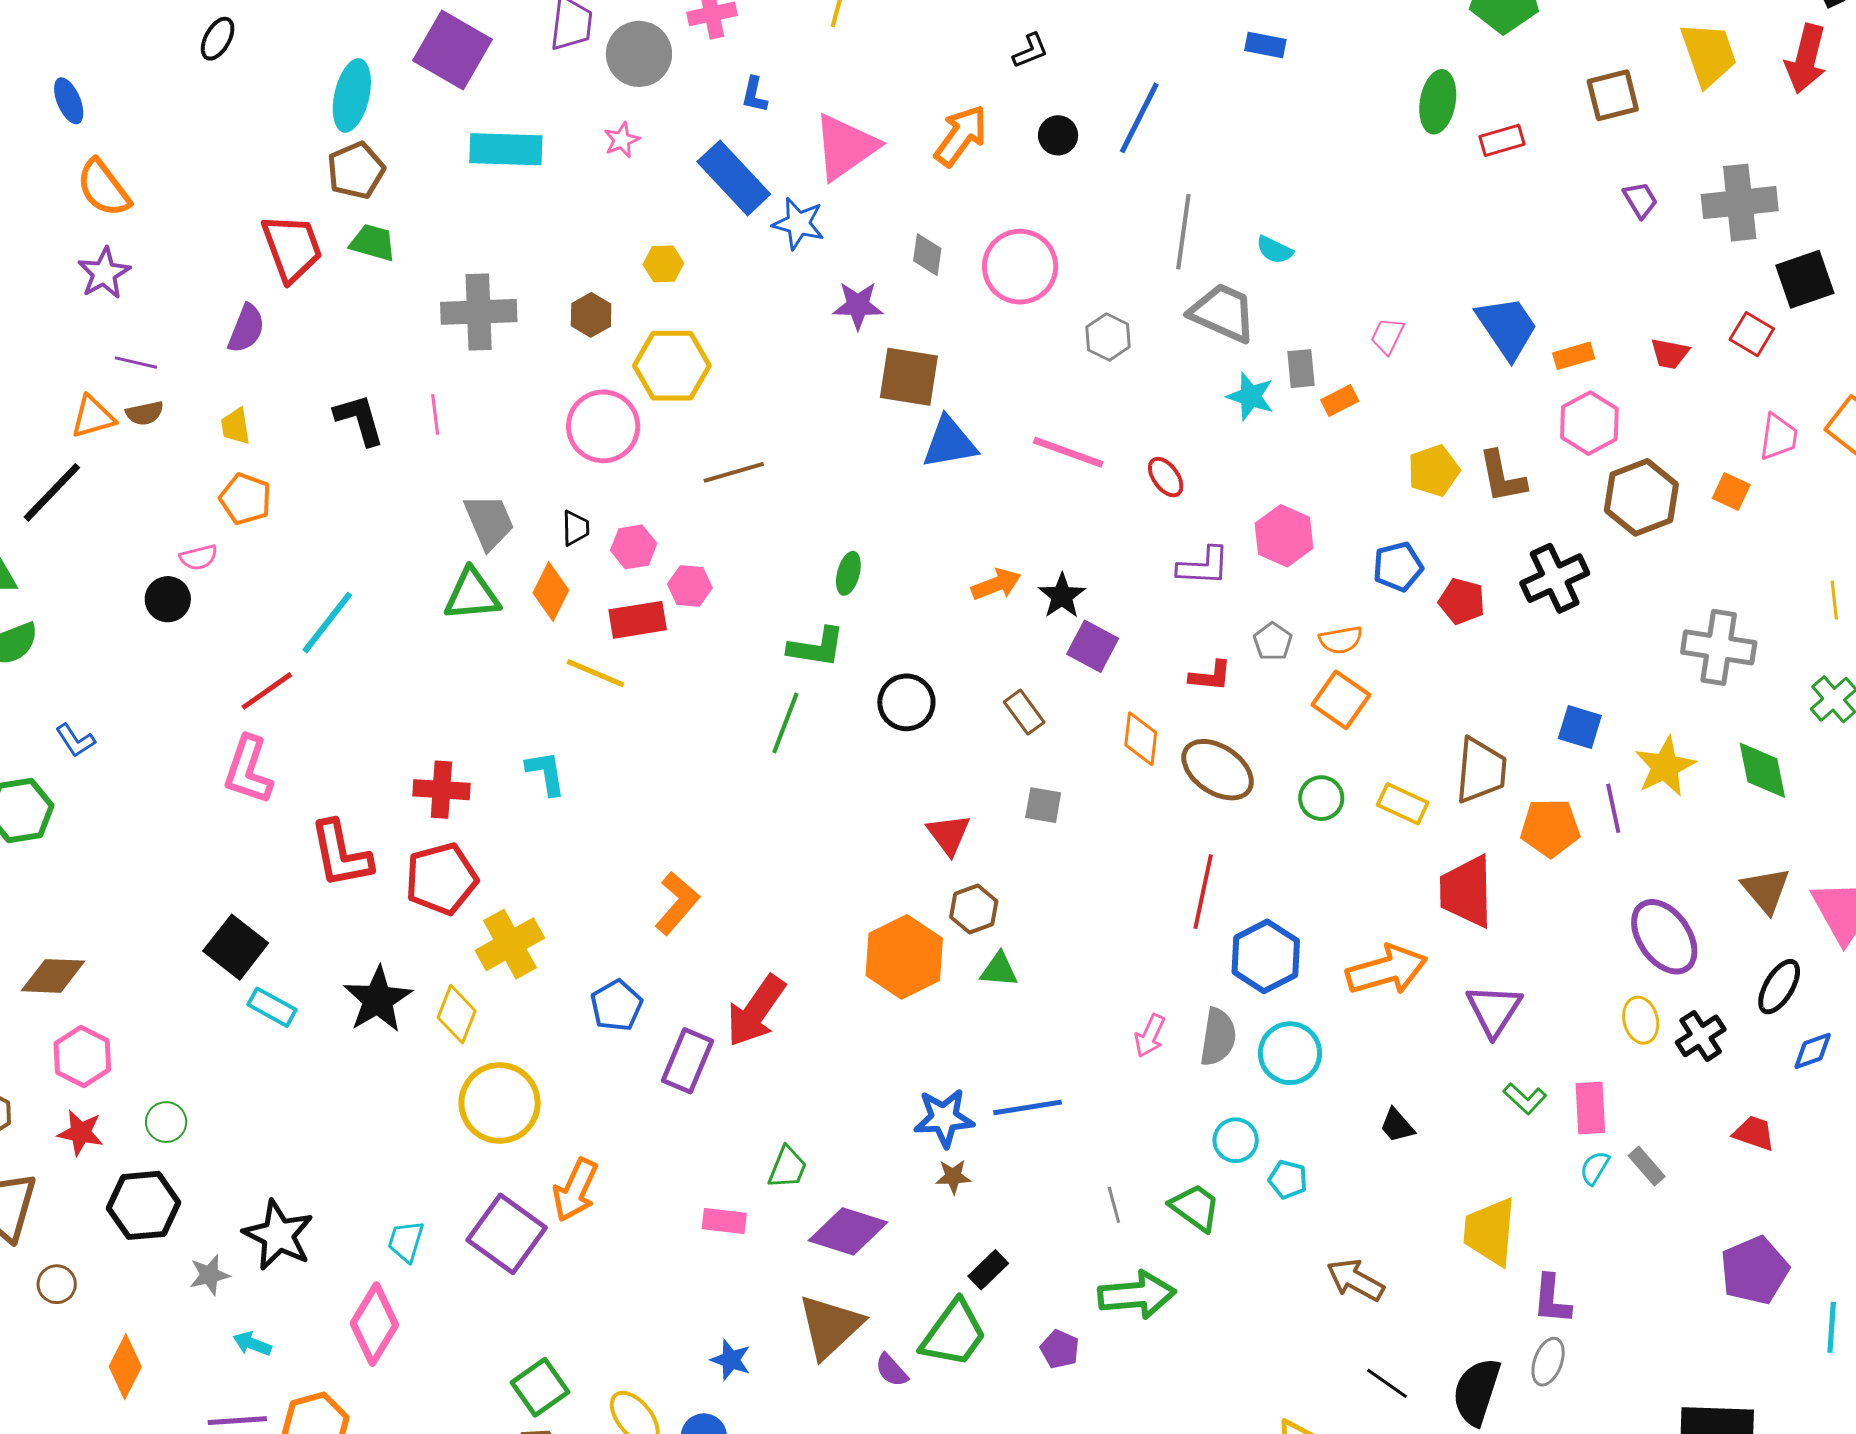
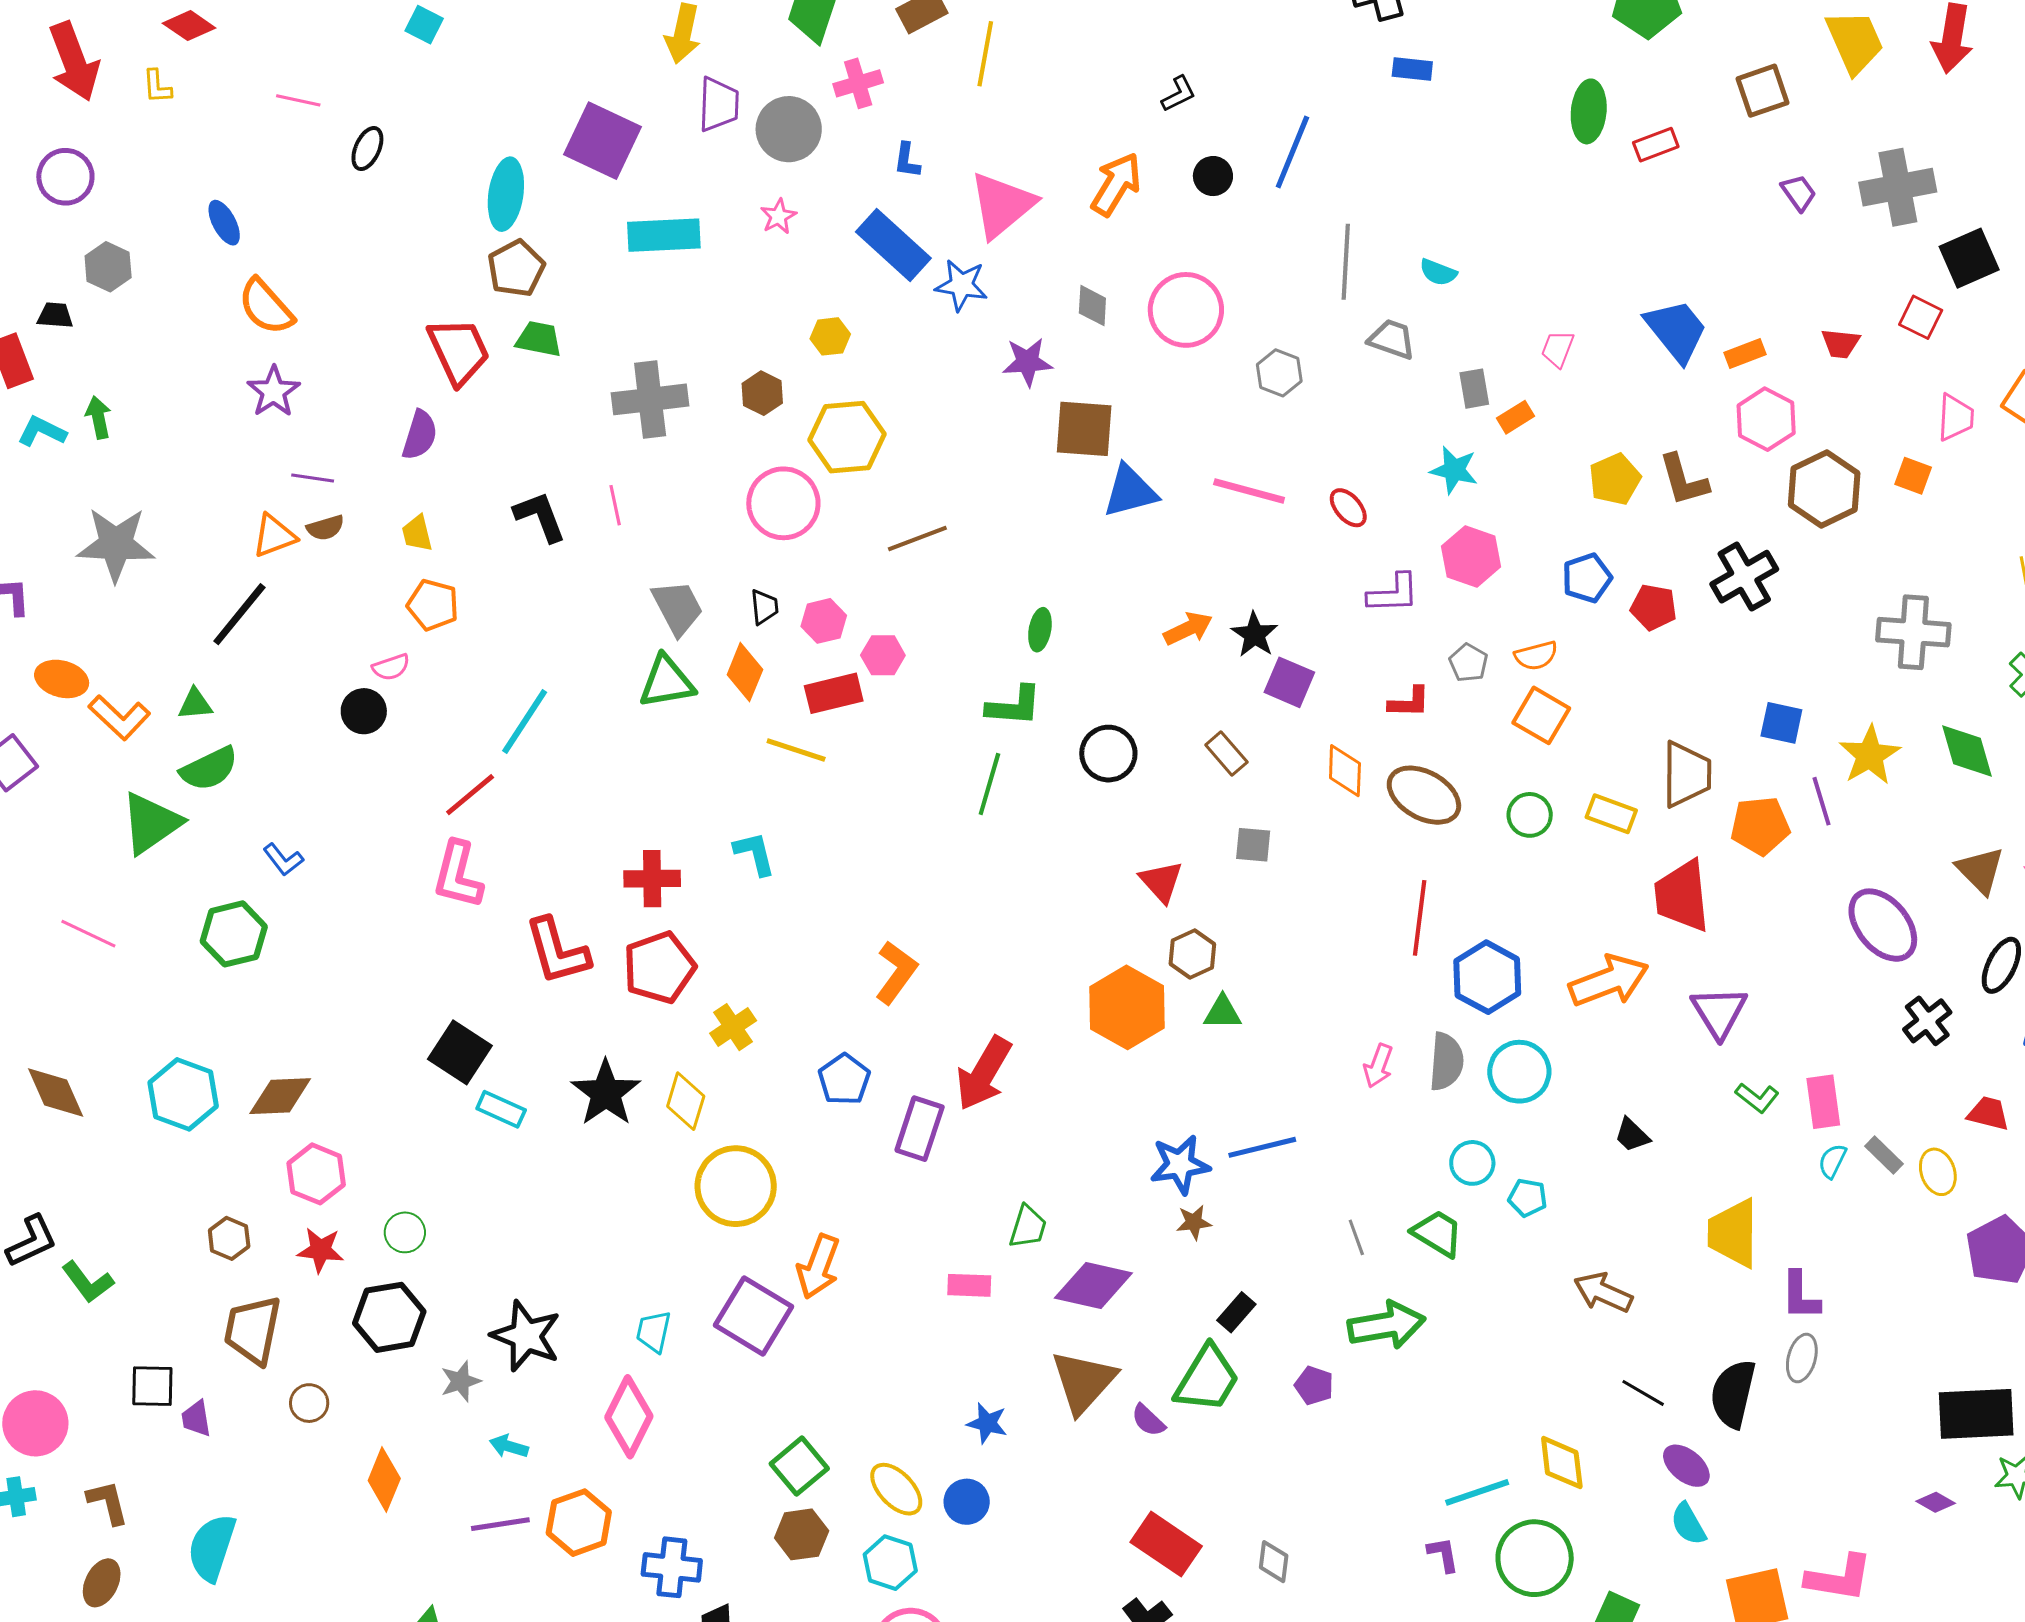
gray trapezoid: (1223, 313) -> (1392, 339), size x0.7
cyan star: (1250, 396) -> (1454, 470), moved
yellow cross: (510, 944) -> (733, 1027), size x0.7
yellow ellipse: (1641, 1020) -> (1938, 1172), moved

